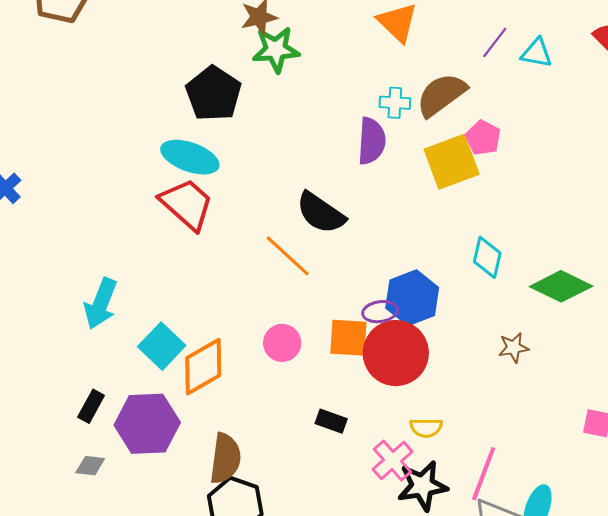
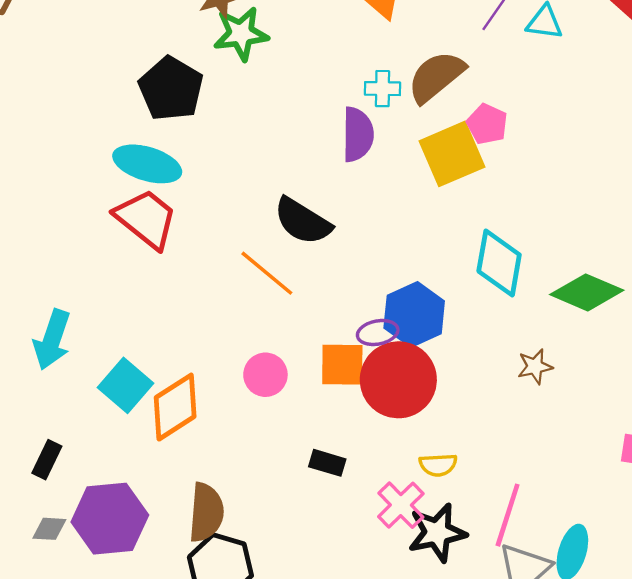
cyan diamond: (487, 257) -> (499, 263), size x1.4
purple hexagon: (147, 424) -> (110, 519), moved

